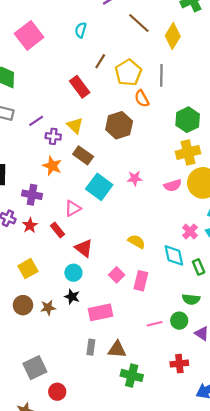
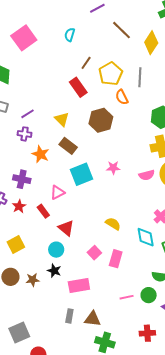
red rectangle: (80, 87) -> (78, 87), moved
purple cross: (53, 136) -> (25, 134), moved
cyan square: (99, 187) -> (82, 174), turned 30

